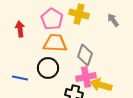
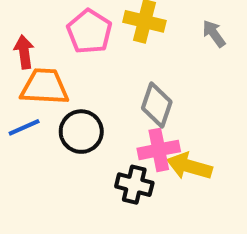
orange trapezoid: (55, 43) -> (44, 87), moved
blue line: (20, 78) -> (24, 127), moved, turned -35

